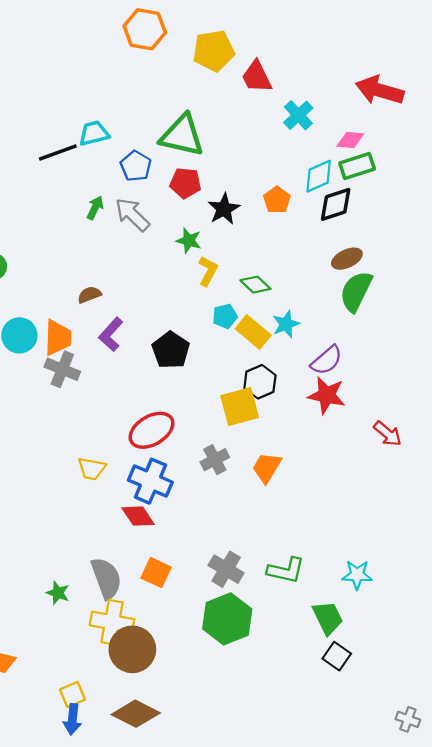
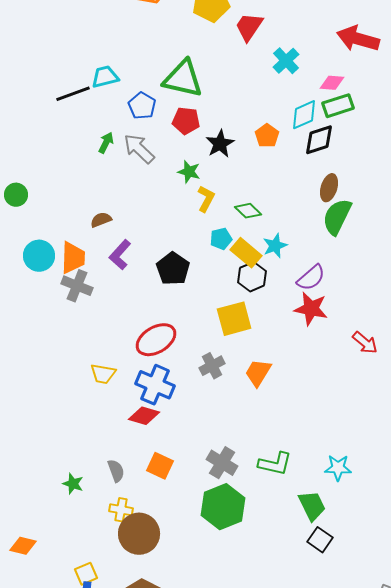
red trapezoid: (257, 77) -> (249, 27), turned 60
brown ellipse: (347, 259) -> (329, 188), turned -48
black hexagon: (260, 382) -> (252, 277), moved
red diamond: (138, 516) -> (144, 416), turned -40
gray semicircle: (106, 578) -> (116, 471), size x0.6
yellow cross: (112, 622) -> (121, 510), size x0.6

